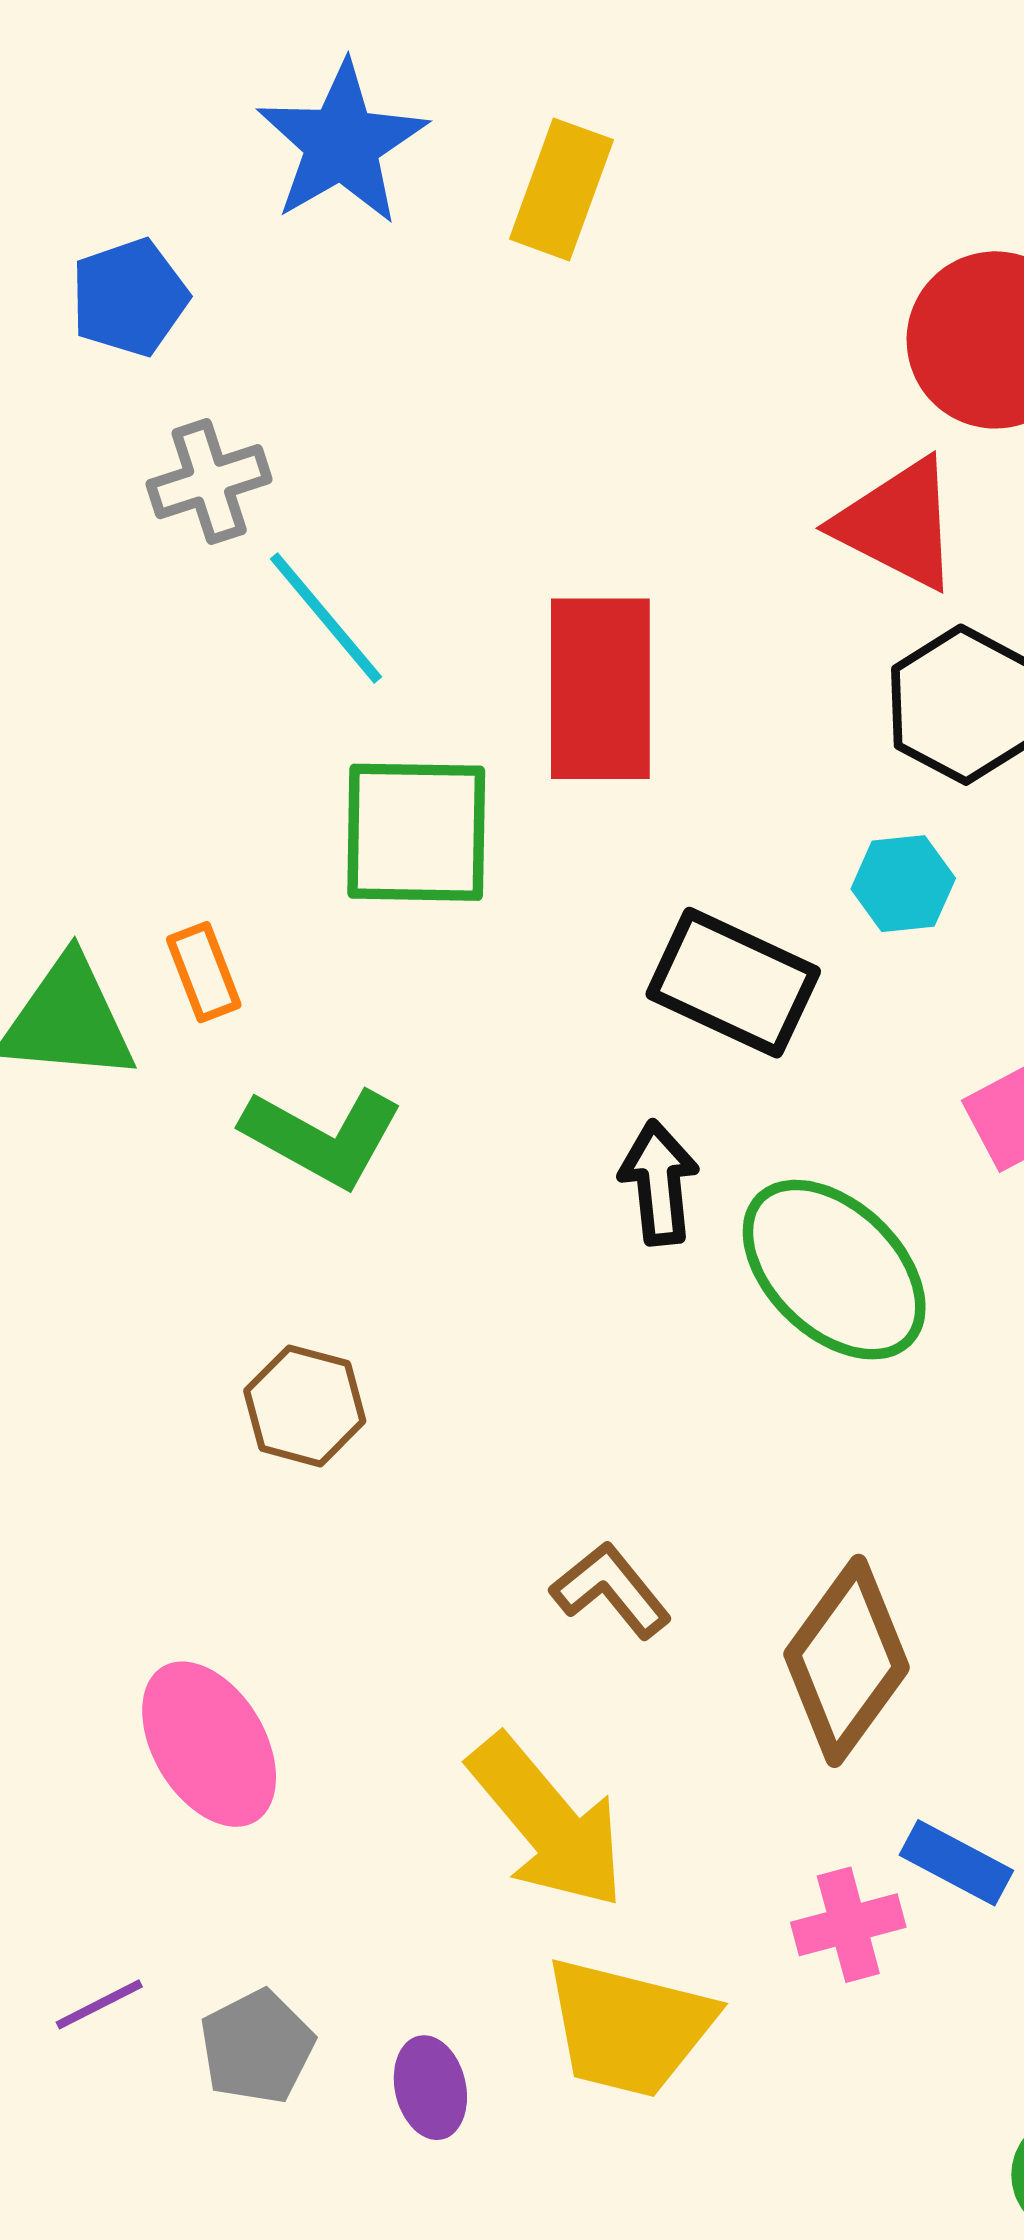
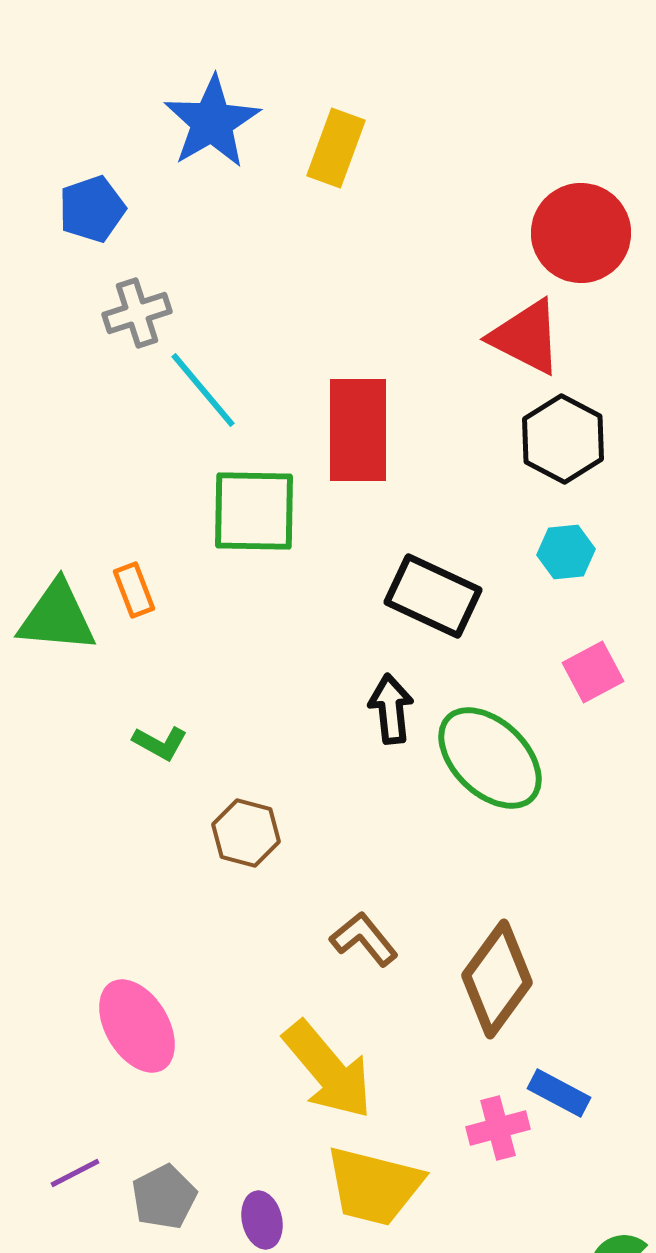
cyan hexagon: (903, 884) -> (566, 552), moved
green L-shape: (322, 1137) -> (160, 743), moved, size x0.6
brown hexagon: (305, 1406) -> (246, 833), moved

